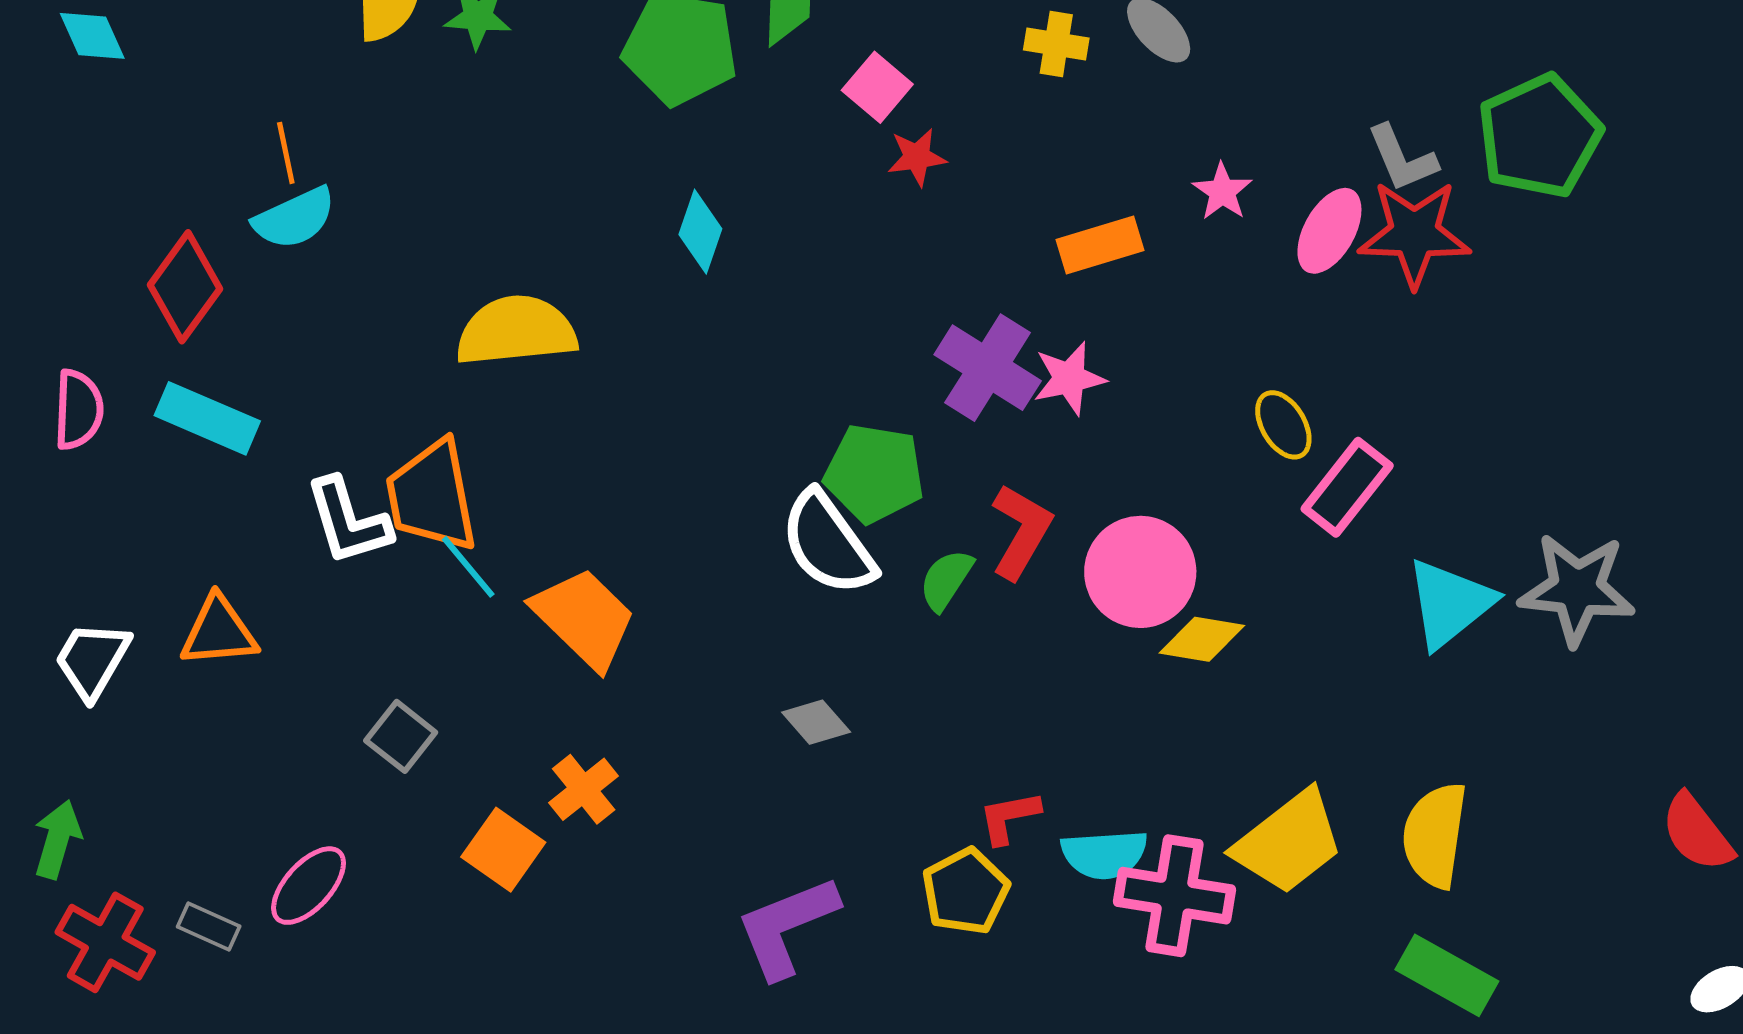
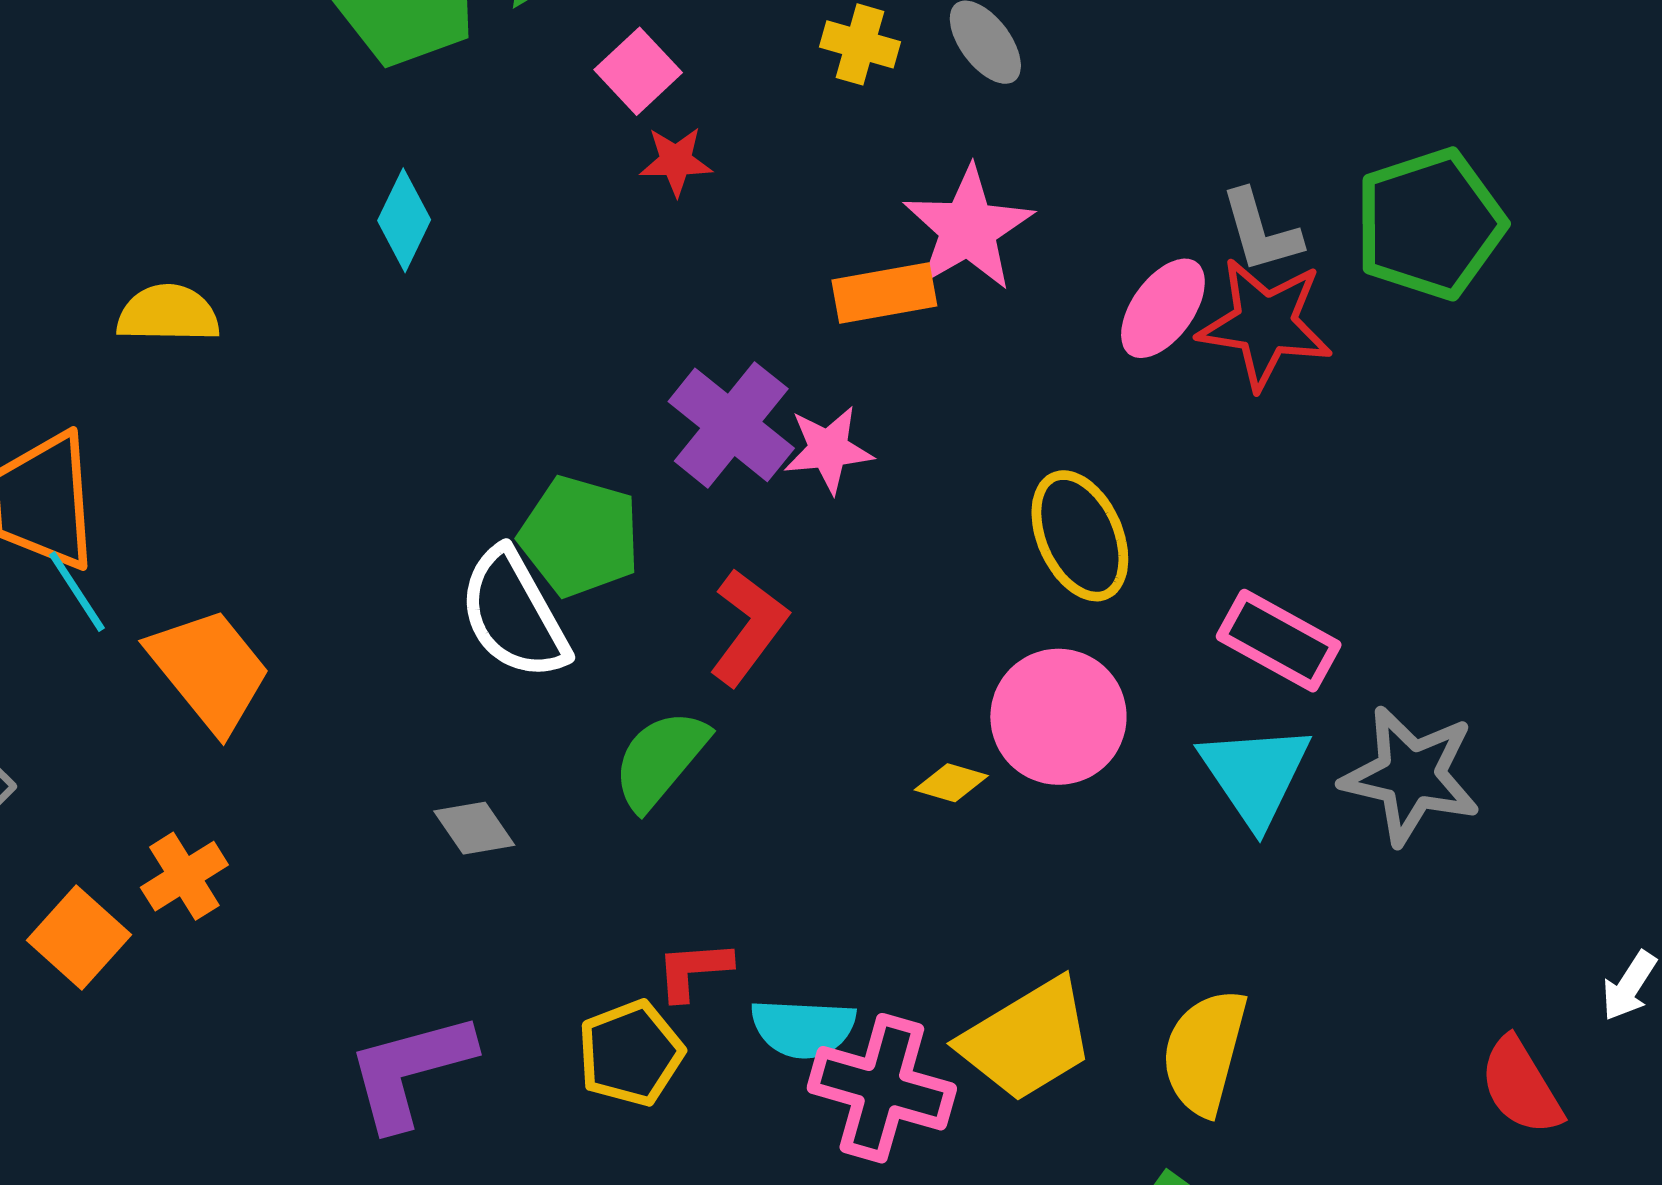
pink star: (1222, 192) -> (968, 229), moved, size x1.8
yellow semicircle: (516, 331) -> (168, 314), size x0.7
yellow ellipse: (1283, 425) -> (1080, 536), size x1.5
pink rectangle: (1347, 487) -> (1279, 641), moved, turned 74
pink circle: (1140, 572) -> (1058, 717), moved
green semicircle: (946, 580) -> (660, 760), moved, size x1.4
cyan triangle: (1450, 603) -> (1255, 775), turned -32
yellow diamond: (1202, 639) -> (951, 783), size x0.7

